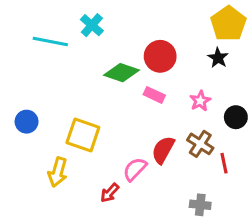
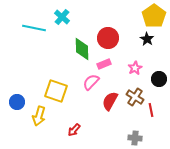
green diamond: (122, 73) -> (82, 49), turned 70
pink rectangle: (154, 95) -> (104, 64), turned -48
blue circle: (27, 122) -> (17, 102), moved
pink semicircle: (135, 169) -> (91, 82), moved

